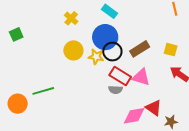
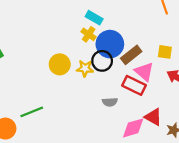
yellow cross: (71, 18) -> (89, 34), moved
blue circle: (105, 37) -> (110, 44), moved
red rectangle: (120, 76) -> (134, 85), moved
pink triangle: (141, 77) -> (144, 72), moved, turned 30

